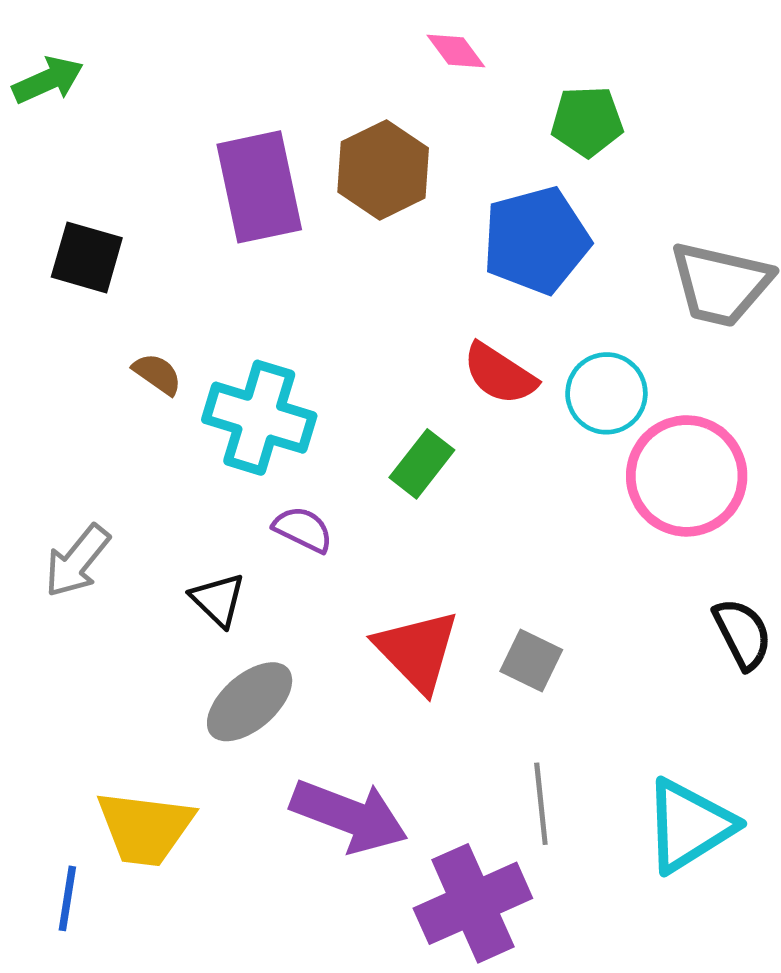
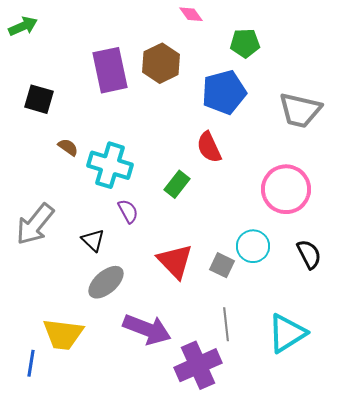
red semicircle: (500, 374) -> (209, 147), turned 32
cyan circle: (606, 393) -> (253, 246), moved
purple semicircle: (303, 529) -> (128, 211), turned 35
gray arrow: (77, 561) -> (35, 224), size x1.4

